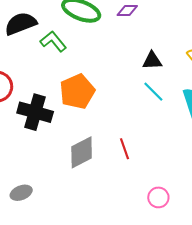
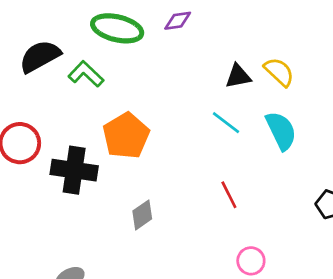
black triangle: (152, 61) -> (238, 76), moved
red line: (125, 149) -> (229, 195), moved
gray diamond: (82, 152) -> (142, 215), size x0.7

